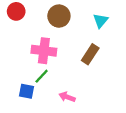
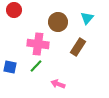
brown circle: (59, 16) -> (58, 22), moved
blue square: (27, 91) -> (10, 67), moved

